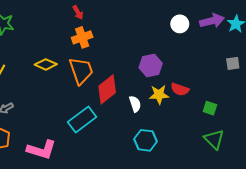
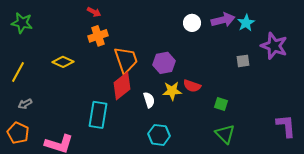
red arrow: (78, 12) -> (94, 12), turned -32
orange trapezoid: (81, 71) -> (126, 60), moved
cyan rectangle: (82, 120) -> (98, 115), turned -44

